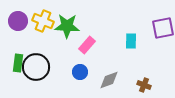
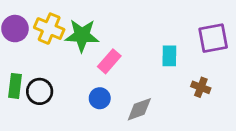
black circle: (36, 67) -> (40, 91), size x0.7
brown cross: (144, 85) -> (201, 87), moved

